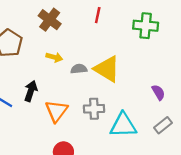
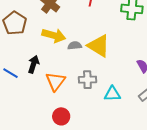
yellow arrow: (54, 57) -> (54, 35), size x1.6
cyan triangle: (123, 125) -> (112, 94), size x0.7

